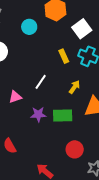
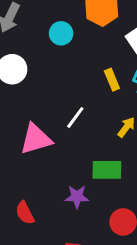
pink triangle: (15, 97) -> (36, 139), size x1.6
purple star: (38, 114) -> (77, 197), moved

